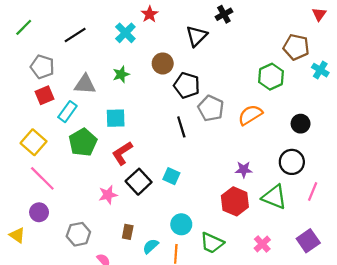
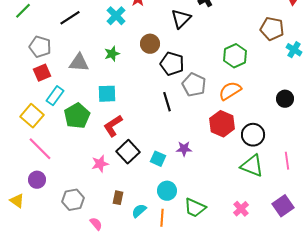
green hexagon: (271, 77) -> (235, 56), moved
cyan rectangle: (67, 112) -> (55, 96), moved
black circle: (301, 124) -> (285, 99), moved
black circle: (292, 162) -> (253, 135), moved
purple star: (244, 170) -> (184, 149), moved
cyan square: (171, 176) -> (158, 159), moved
pink line: (313, 191) -> (287, 161), turned -30
red hexagon: (235, 201) -> (222, 124), moved

